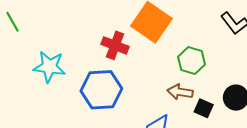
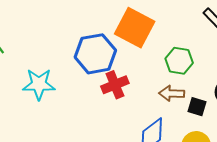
red cross: (115, 45) -> (115, 85), moved, turned -36
blue hexagon: (101, 90) -> (95, 54), moved

